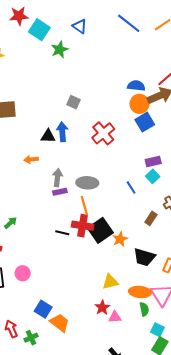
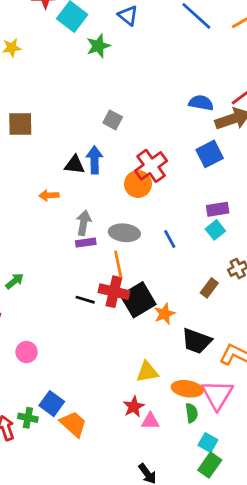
orange circle: (139, 104) -> (138, 184), moved
blue line: (131, 188) -> (170, 239), moved
green cross: (31, 338) -> (28, 418), moved, turned 32

